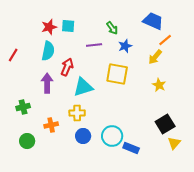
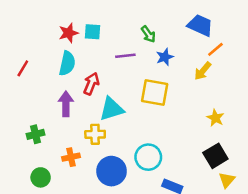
yellow star: (159, 85) -> (215, 118), moved
yellow cross: (77, 113) -> (95, 134), moved
blue circle: (83, 136) -> (112, 171), size x1.5
cyan circle: (112, 136) -> (148, 157), moved

